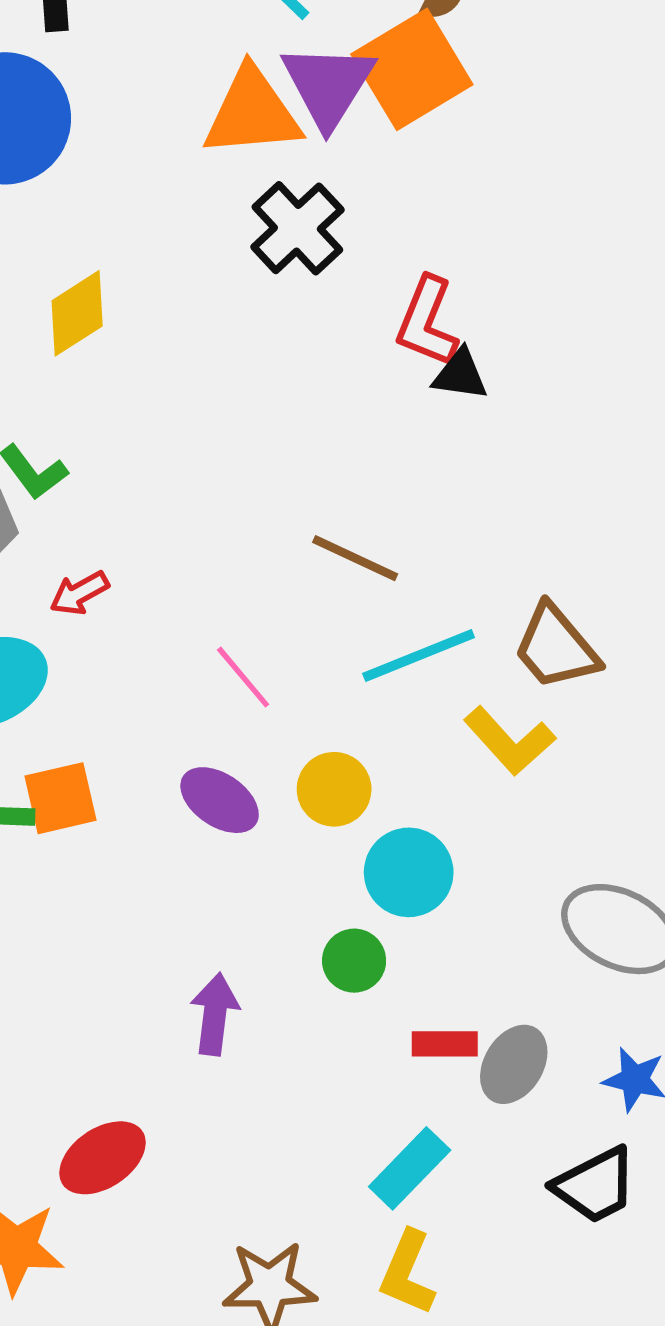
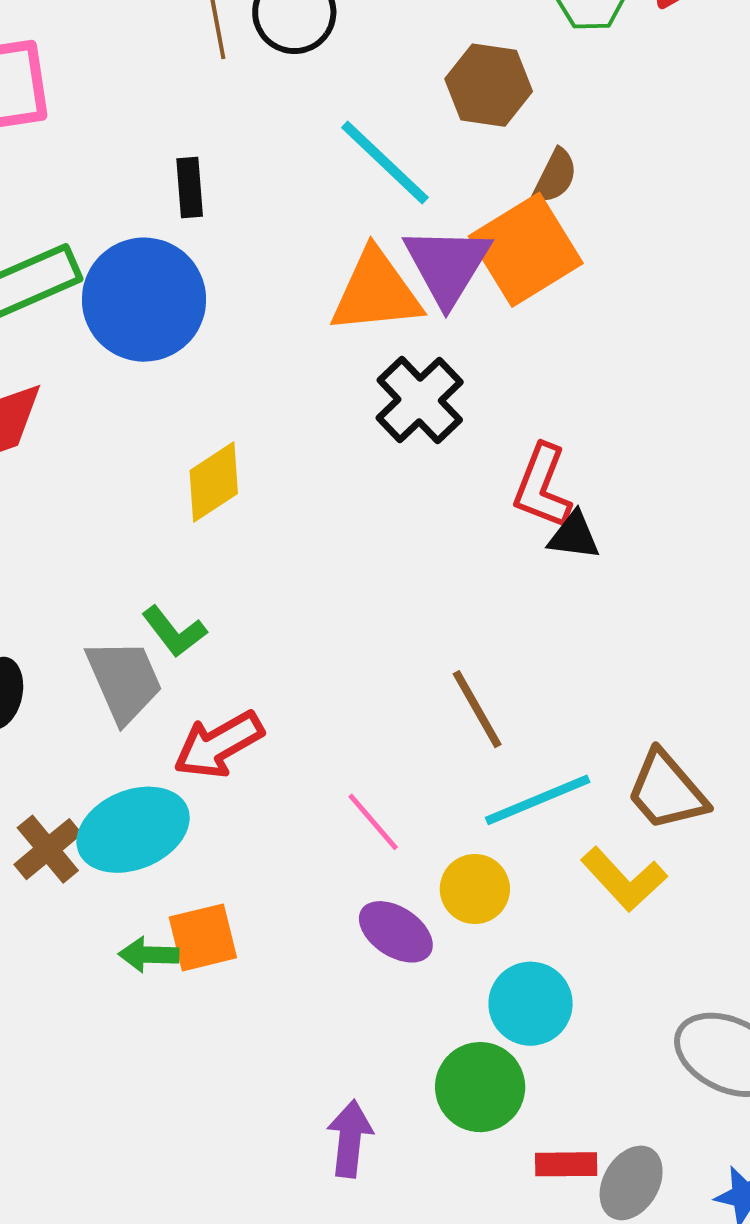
brown line: (355, 558) -> (477, 709), turned 36
red arrow: (79, 593) -> (219, 745), size x1.6
yellow circle: (334, 789) -> (475, 889), moved
purple ellipse: (220, 800) -> (396, 932), moved
green circle: (354, 961) -> (480, 1087), size x1.5

